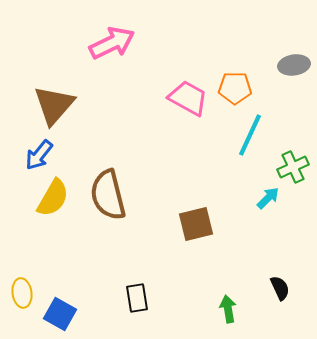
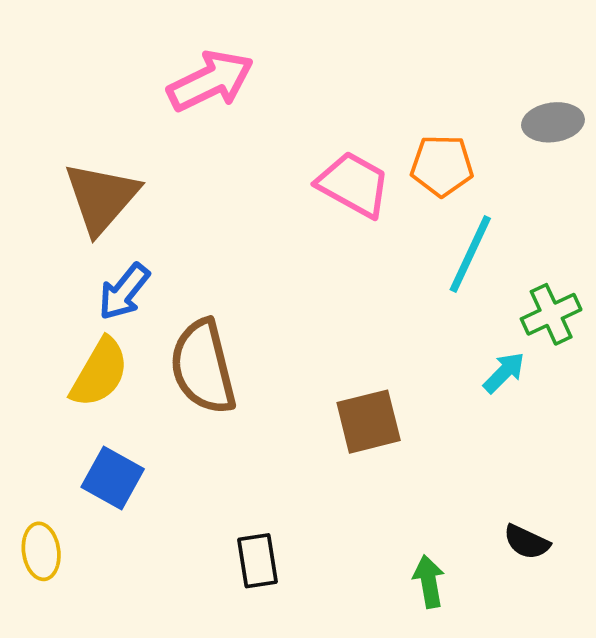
blue arrow: (39, 155) -> (124, 292), moved
black semicircle: (280, 288) -> (527, 542), turned 140
blue square: (60, 314) -> (113, 478), moved

